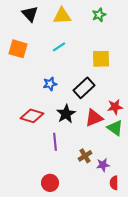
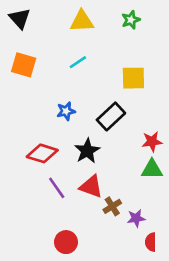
black triangle: (30, 14) -> (20, 19), moved
red triangle: (94, 118) -> (91, 187), moved, turned 42
green triangle: (115, 128) -> (152, 169), turned -36
purple line: (55, 142) -> (57, 188), moved, turned -30

